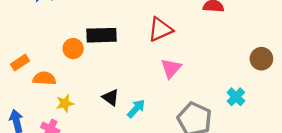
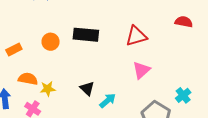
orange circle: (73, 49) -> (51, 42), moved
orange semicircle: (44, 78) -> (28, 79), moved
cyan cross: (236, 97) -> (183, 95), moved

